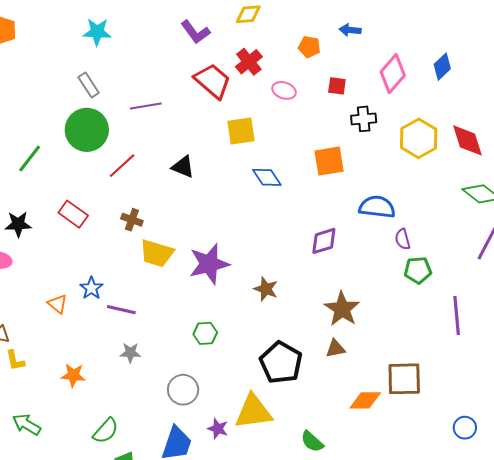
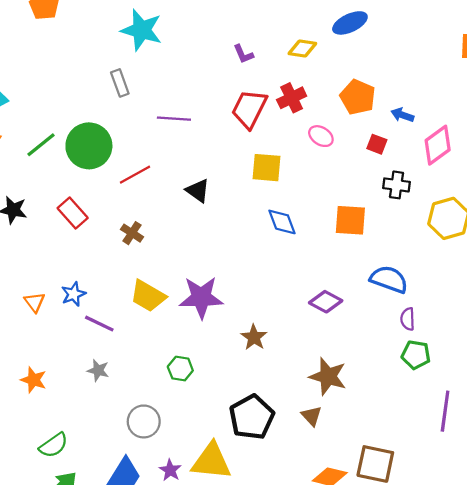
blue arrow: (350, 30) -> (402, 115), moved
cyan star: (97, 32) -> (142, 30), size x1.4
purple L-shape: (195, 32) -> (243, 54), size x0.7
orange pentagon: (309, 47) -> (358, 97), size x1.5
red trapezoid: (213, 81) -> (249, 109), turned -117
green circle: (87, 130) -> (89, 146), moved
purple diamond: (324, 241) -> (326, 302), turned 32
yellow trapezoid: (157, 253) -> (148, 296), moved
brown star: (342, 309) -> (328, 376), turned -30
brown triangle: (335, 349) -> (311, 416), turned 45

